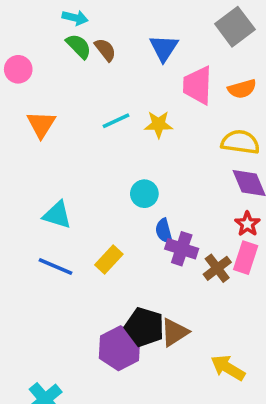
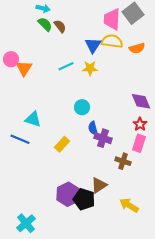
blue triangle: (164, 48) -> (93, 45), moved
pink circle: (18, 69) -> (11, 59), moved
pink trapezoid: (198, 85) -> (112, 19), moved
yellow semicircle: (240, 142) -> (112, 41), moved
blue line: (56, 267) -> (20, 139), moved
brown cross: (217, 268) -> (123, 161), moved, turned -35
black pentagon: (144, 327) -> (84, 199), moved

